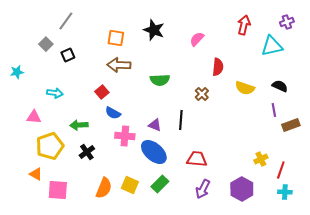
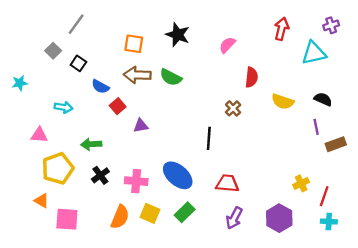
black square: (68, 55) -> (78, 63), turned -32
green semicircle: (160, 80) -> (171, 77), moved, turned 30
blue semicircle: (113, 113) -> (100, 87), moved
purple triangle: (155, 125) -> (141, 126), moved, turned -32
pink cross: (125, 136) -> (136, 181), moved

